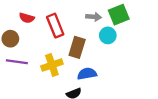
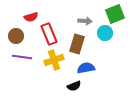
gray arrow: (94, 17) -> (85, 21), moved
red semicircle: (27, 18) -> (31, 17), turned -32
red rectangle: (55, 26) -> (49, 34), moved

